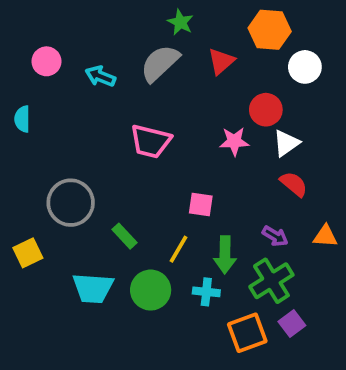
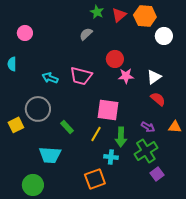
red triangle: (221, 61) -> (119, 15), moved
gray semicircle: (160, 63) -> (86, 34), size x0.6
cyan arrow: (100, 76) -> (50, 78), moved
red circle: (266, 110) -> (115, 59), moved
pink square: (201, 205) -> (108, 110), size x1.6
yellow square: (28, 253) -> (16, 125), moved
green circle: (151, 290) -> (33, 185), moved
orange square: (247, 333) -> (95, 179), moved

